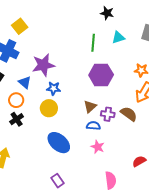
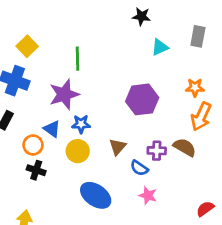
green line: (93, 43) -> (78, 59), moved
blue triangle: (25, 82) -> (52, 129), moved
brown triangle: (90, 107) -> (118, 147), moved
black cross: (17, 119) -> (36, 170), turned -32
blue semicircle: (93, 126) -> (139, 168), turned -144

